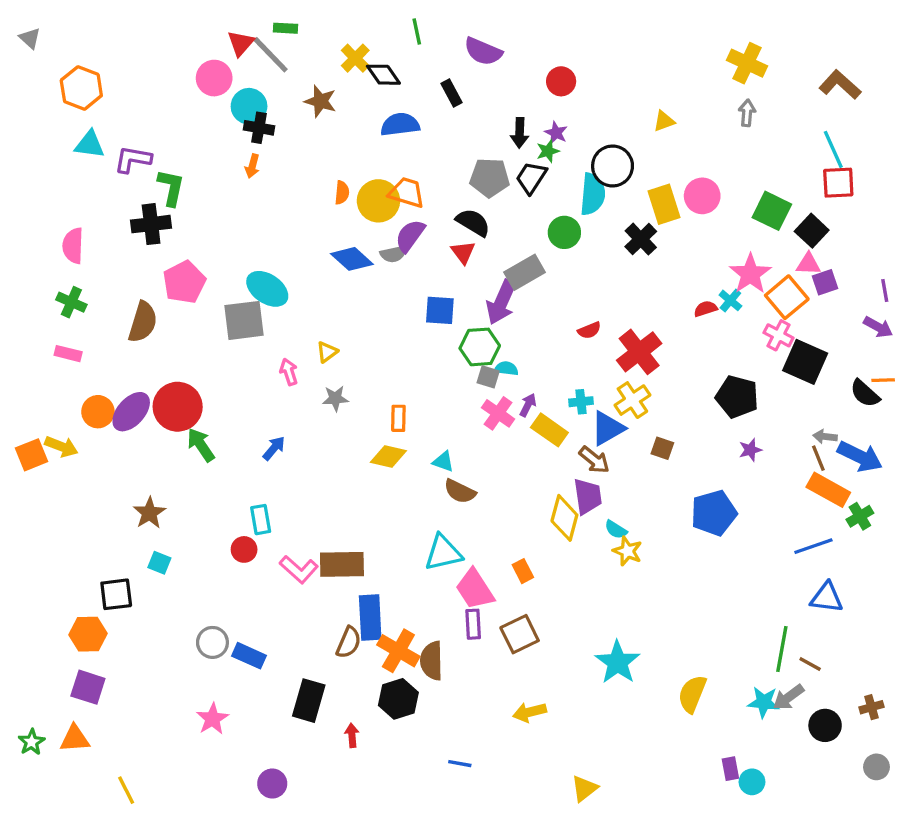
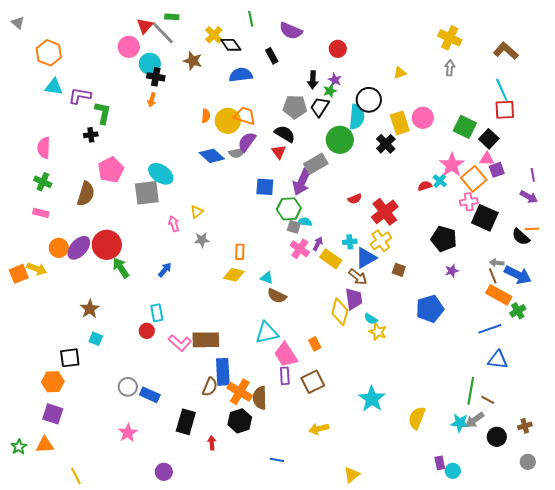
black cross: (151, 224) -> (91, 135), size x0.6
green circle: (564, 232) -> (340, 140), size x1.4
pink cross: (779, 335) -> (469, 202), turned -36

